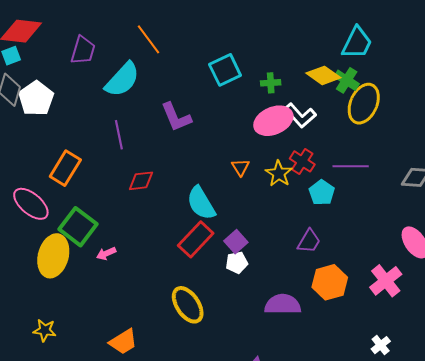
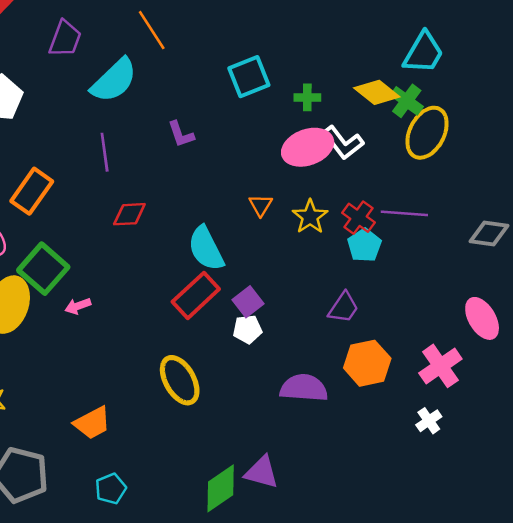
purple L-shape: (176, 117) -> (181, 134), size x0.7
red cross: (302, 161) -> (358, 218), moved
white cross: (381, 345) -> (429, 421), moved

